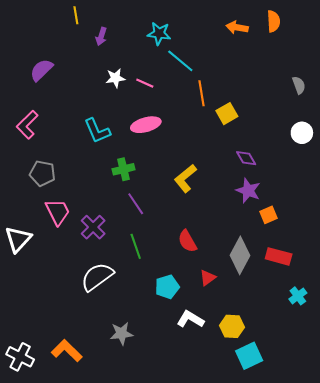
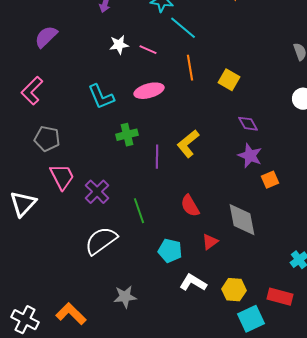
orange line: (202, 93) -> (190, 68), moved
yellow square: (227, 114) -> (229, 80), turned -30
purple line: (136, 204) -> (157, 157), moved, turned 35
gray diamond: (240, 255) -> (242, 220), turned -39
red rectangle: (279, 256) -> (280, 297), moved
cyan pentagon: (167, 287) -> (170, 251), turned 30

